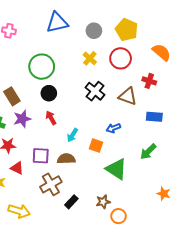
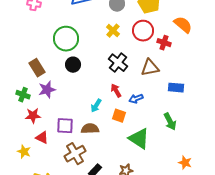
red cross: (149, 81) -> (164, 43), moved
brown triangle: (128, 96) -> (150, 68), turned -30
red arrow: (51, 118) -> (116, 91), moved
green arrow: (148, 152) -> (170, 122), turned -72

